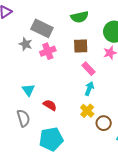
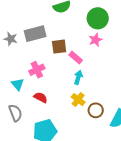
gray rectangle: (42, 28) -> (35, 34), moved, turned -35
brown square: (81, 46) -> (59, 47), moved
pink cross: (48, 51) -> (37, 70), moved

